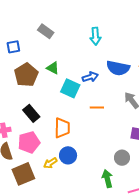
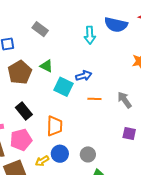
blue semicircle: (118, 68) -> (116, 25), moved
orange line: (97, 108) -> (94, 99), moved
gray circle: (122, 158) -> (88, 154), moved

